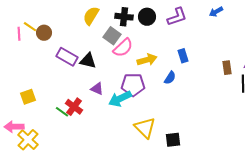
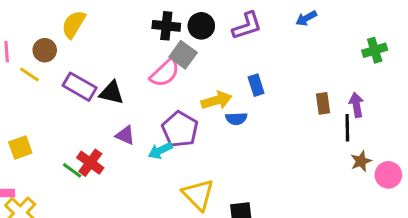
yellow semicircle: (91, 16) -> (74, 24), moved
yellow line: (30, 27) -> (29, 75), moved
gray square: (112, 36) -> (183, 55), moved
yellow arrow: (147, 60) -> (216, 100), moved
blue semicircle: (170, 78) -> (236, 119), turned 56
purple pentagon: (133, 85) -> (180, 129), turned 30
cyan arrow: (120, 99) -> (160, 151), size x0.7

